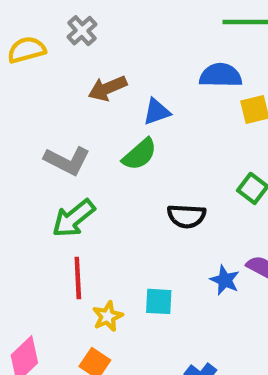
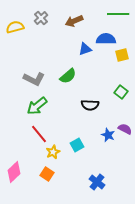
brown arrow: (108, 88) -> (74, 21), moved
blue triangle: (157, 112) -> (85, 49), moved
red line: (78, 278) -> (39, 134), turned -36
cyan square: (159, 301) -> (77, 145), turned -32

